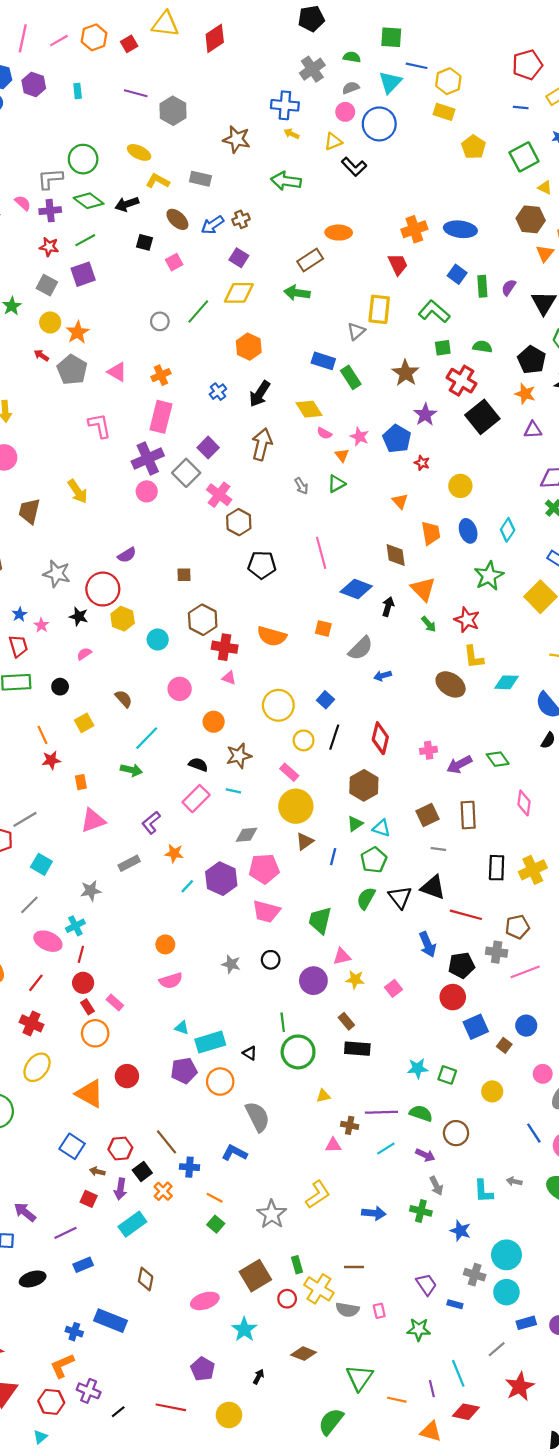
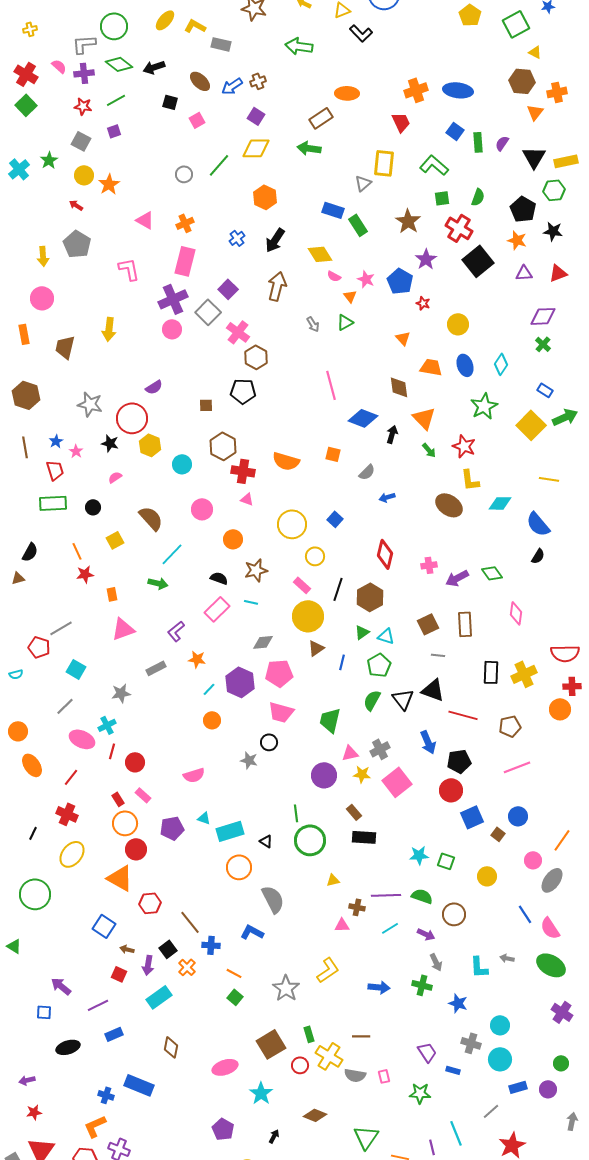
yellow ellipse: (139, 152) -> (165, 20), turned -75
yellow L-shape: (158, 181) -> (195, 26), moved
purple square: (83, 274) -> (114, 131), size x0.6
green semicircle: (482, 347) -> (478, 197), turned 102
gray pentagon: (72, 370) -> (77, 244), moved
yellow arrow: (78, 491) -> (109, 329), turned 40
orange trapezoid: (431, 533) -> (431, 367), turned -70
black pentagon: (262, 565) -> (243, 391), moved
gray semicircle: (361, 648) -> (367, 472), size x0.7
brown semicircle: (124, 699) -> (151, 518), size x1.5
black line: (334, 737) -> (338, 589), moved
orange circle: (165, 944) -> (212, 720), moved
gray cross: (497, 952) -> (380, 749), moved, turned -36
black circle: (271, 960) -> (269, 742), moved
red circle: (83, 983) -> (135, 762), moved
pink square: (393, 988) -> (397, 782), size x1.8
purple pentagon: (184, 1071) -> (172, 828), moved
red circle: (127, 1076) -> (136, 849), moved
red hexagon: (120, 1148) -> (150, 903), moved
cyan circle: (506, 1255) -> (500, 1025), size x0.7

